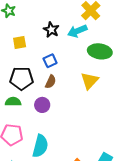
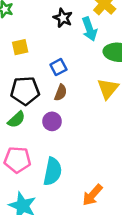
black star: (51, 30) -> (63, 18), moved
cyan arrow: (77, 31) -> (89, 29), turned -84
green semicircle: (13, 102) -> (16, 120), turned 140

